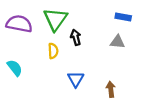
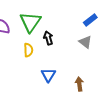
blue rectangle: (123, 17) -> (90, 20), turned -48
gray triangle: (118, 42) -> (85, 42), turned 32

